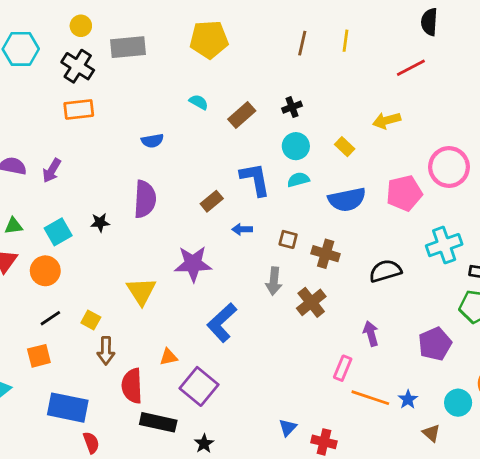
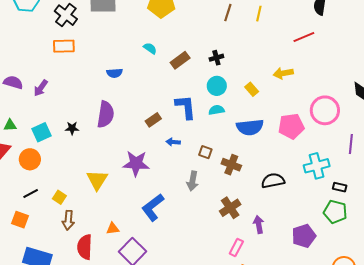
brown cross: (311, 302) -> (230, 208), moved
orange square: (39, 356) -> (20, 220), turned 30

